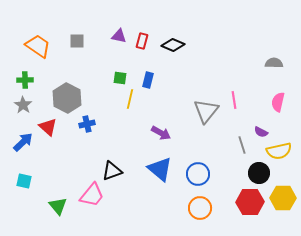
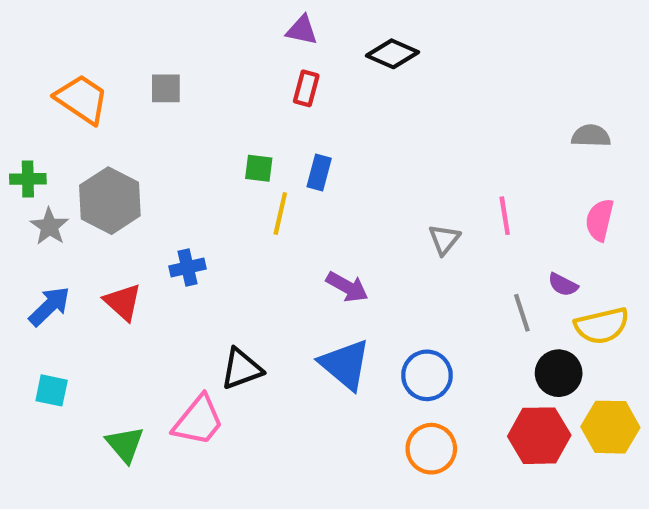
purple triangle: (119, 36) -> (302, 30), moved
black diamond: (173, 45) -> (392, 54), moved
green cross: (25, 80) -> (28, 179), moved
gray hexagon: (67, 98) -> (110, 201), moved
gray triangle: (206, 111) -> (444, 239), size x0.6
red triangle: (48, 127) -> (123, 302), moved

